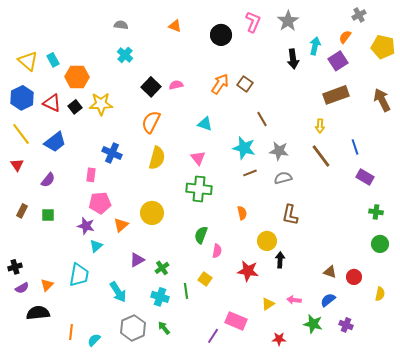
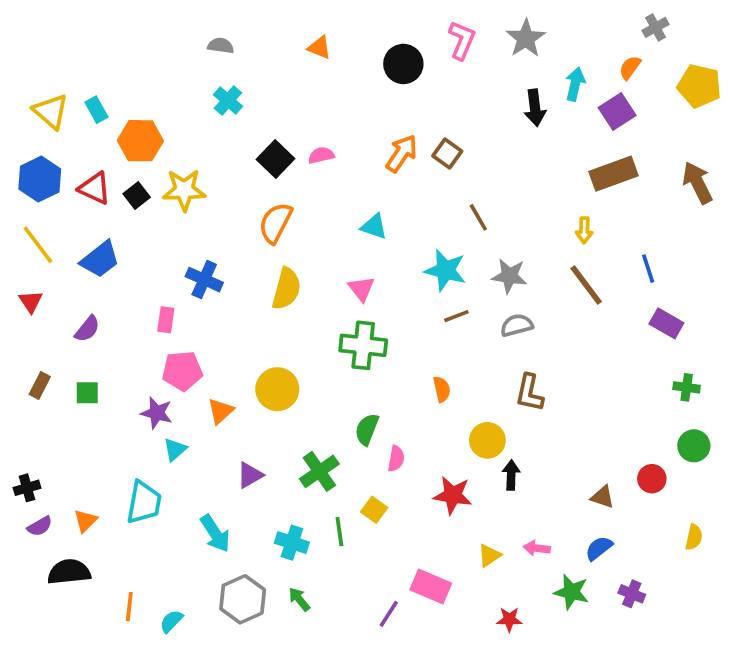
green cross: (162, 268) -> (319, 471), moved, size x1.5
red circle: (354, 277) -> (652, 479), moved

